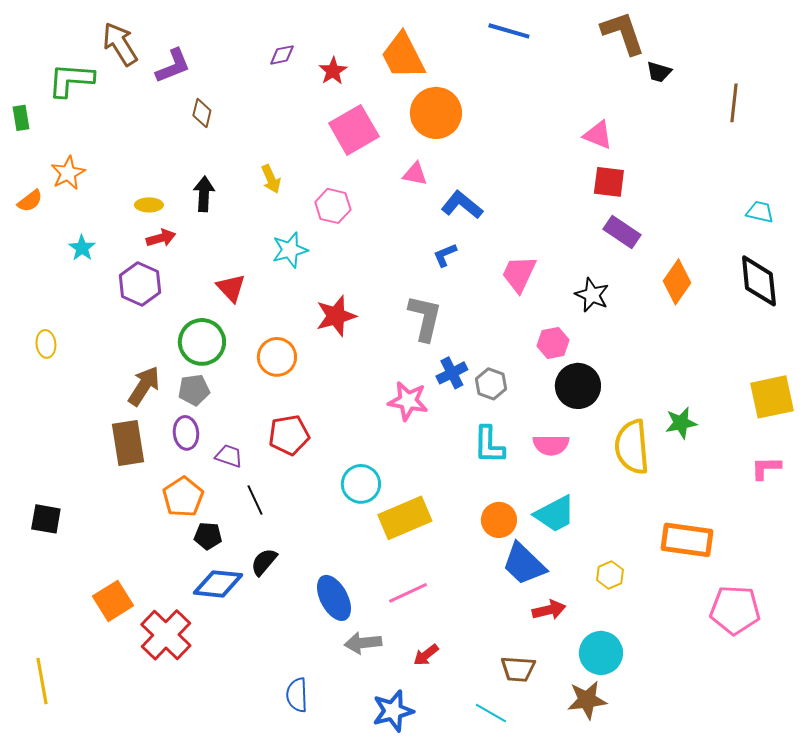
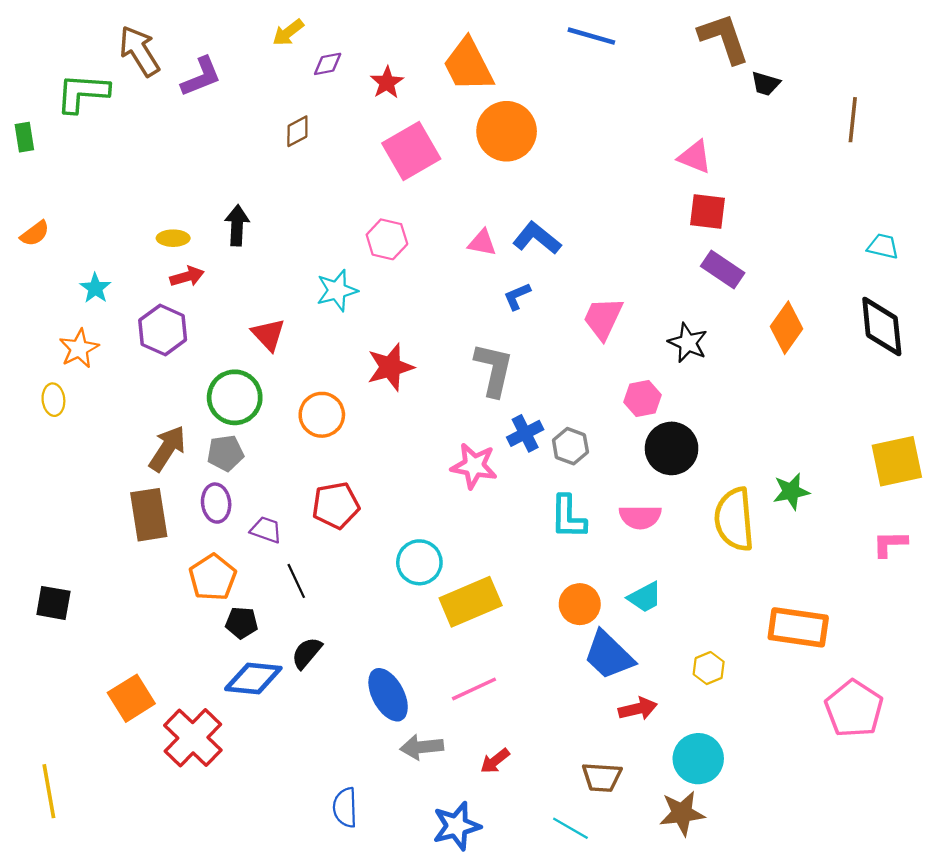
brown diamond: (202, 113) -> (297, 131), moved, turned 48
orange star: (68, 173) -> (79, 349), moved
pink triangle: (415, 174) -> (482, 243), moved
yellow arrow: (271, 179) -> (288, 33), moved, turned 76
cyan trapezoid: (555, 514) -> (645, 597), size x0.7
pink pentagon: (735, 610) -> (854, 709), turned 30

